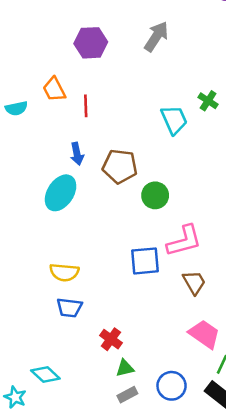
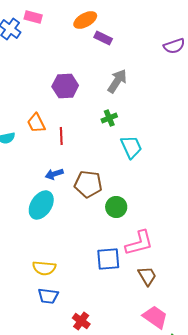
green cross: (208, 101) -> (109, 118), moved, turned 35
blue arrow: (77, 154) -> (54, 174), turned 84

